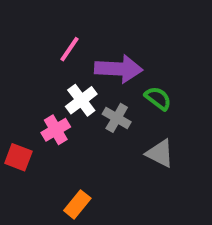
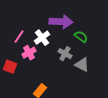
pink line: (69, 49) -> (19, 37), moved
gray cross: (117, 118) -> (65, 54), moved

